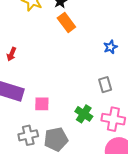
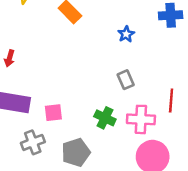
gray cross: (28, 135) -> (33, 142), moved

